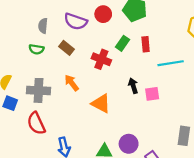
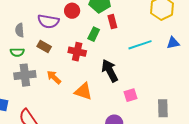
red rectangle: (146, 44) -> (112, 22), moved
black arrow: (133, 86) -> (110, 71), size x1.6
gray cross: (39, 90) -> (25, 75), moved
pink square: (152, 94) -> (130, 95), moved

